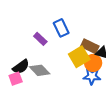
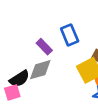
gray diamond: (40, 70) -> (40, 70), moved, turned -65

